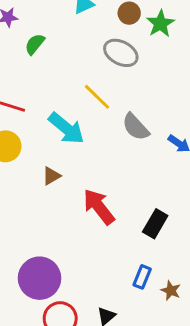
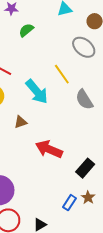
red arrow: (99, 207) -> (49, 149), turned -40
brown star: (171, 291) -> (88, 198), moved

